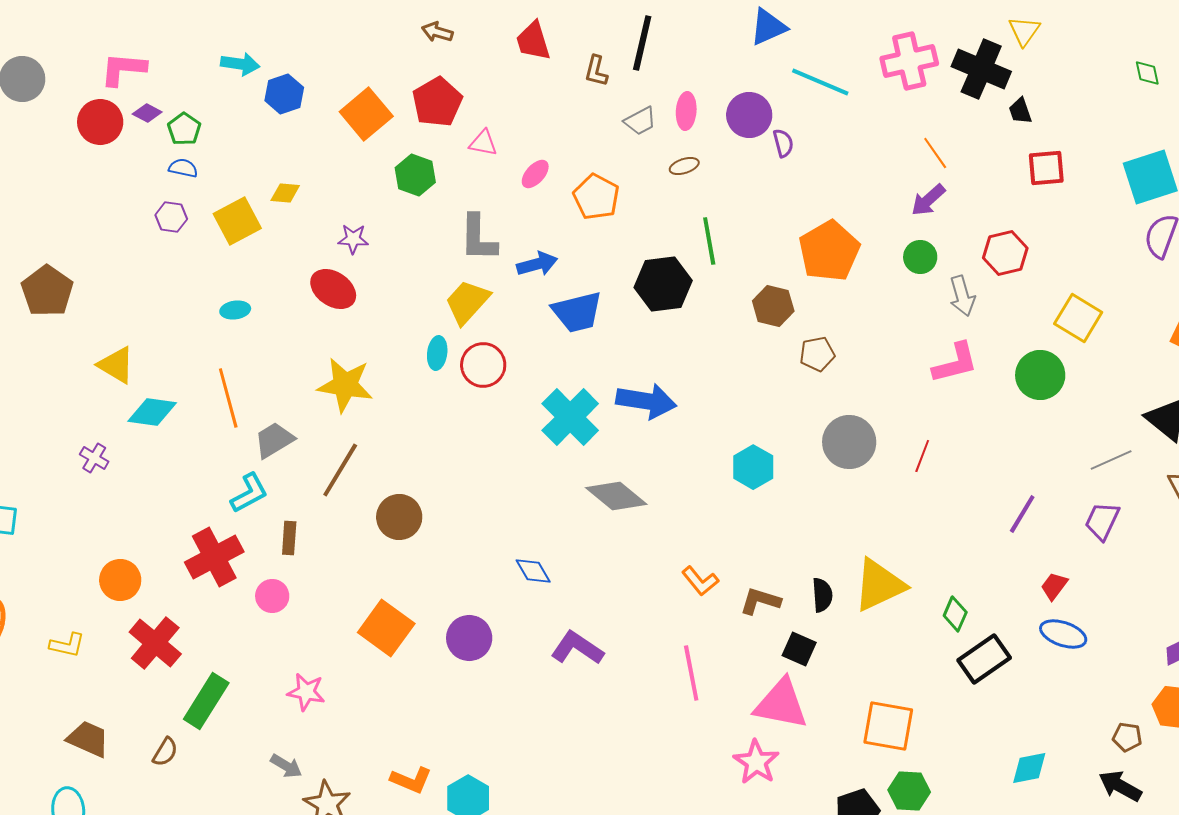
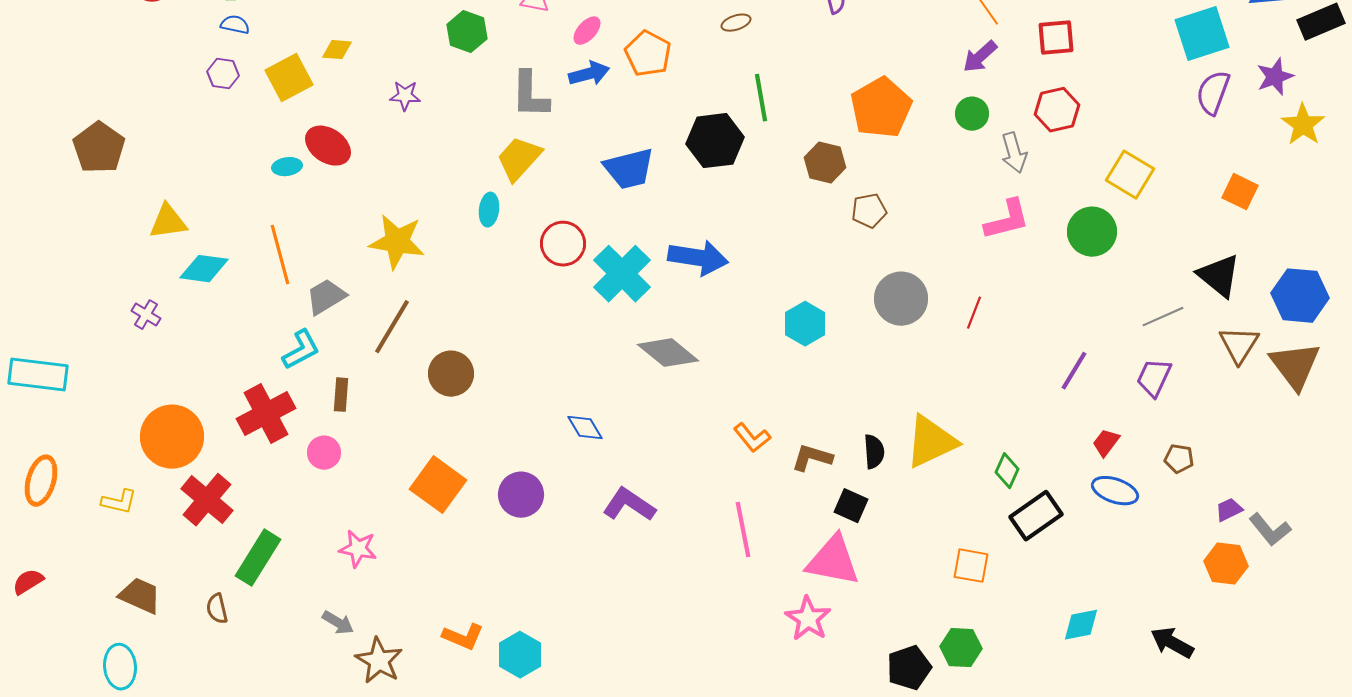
red square: (1046, 168) -> (1056, 38), moved
blue arrow: (537, 264) -> (589, 74), moved
red ellipse: (333, 289) -> (328, 146), moved
yellow triangle: (116, 365) -> (168, 222), turned -39
red circle: (483, 365) -> (563, 244), moved
orange circle: (120, 580) -> (172, 437), size x1.5
orange square: (888, 726) -> (971, 566), moved, size x0.7
brown pentagon: (1127, 737) -> (1179, 459), moved
brown semicircle: (165, 752) -> (217, 609), turned 136

